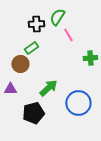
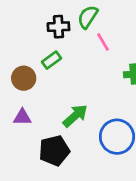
brown circle: (20, 64) -> (24, 78), moved

